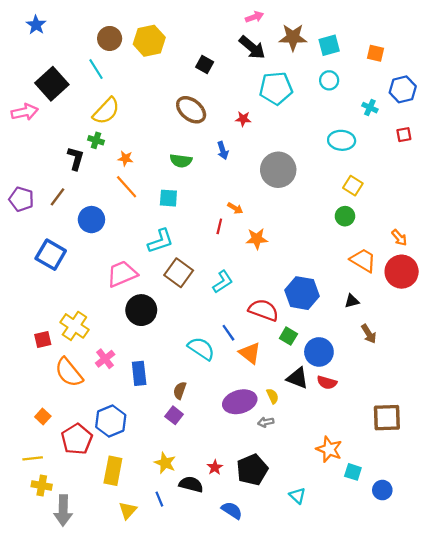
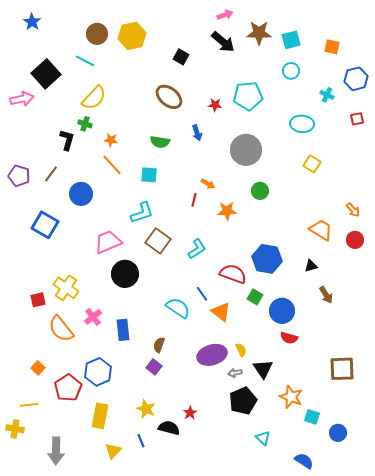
cyan line: (96, 69) -> (85, 61), turned -30
cyan pentagon: (276, 88) -> (248, 96), moved
green circle: (345, 216) -> (260, 191), moved
red circle: (402, 272) -> (355, 240), size x0.6
black triangle: (297, 378) -> (263, 369), moved, turned 35
black pentagon: (252, 470) -> (243, 401), moved
yellow cross: (42, 485) -> (15, 429), moved
blue semicircle: (232, 510) -> (304, 461), moved

